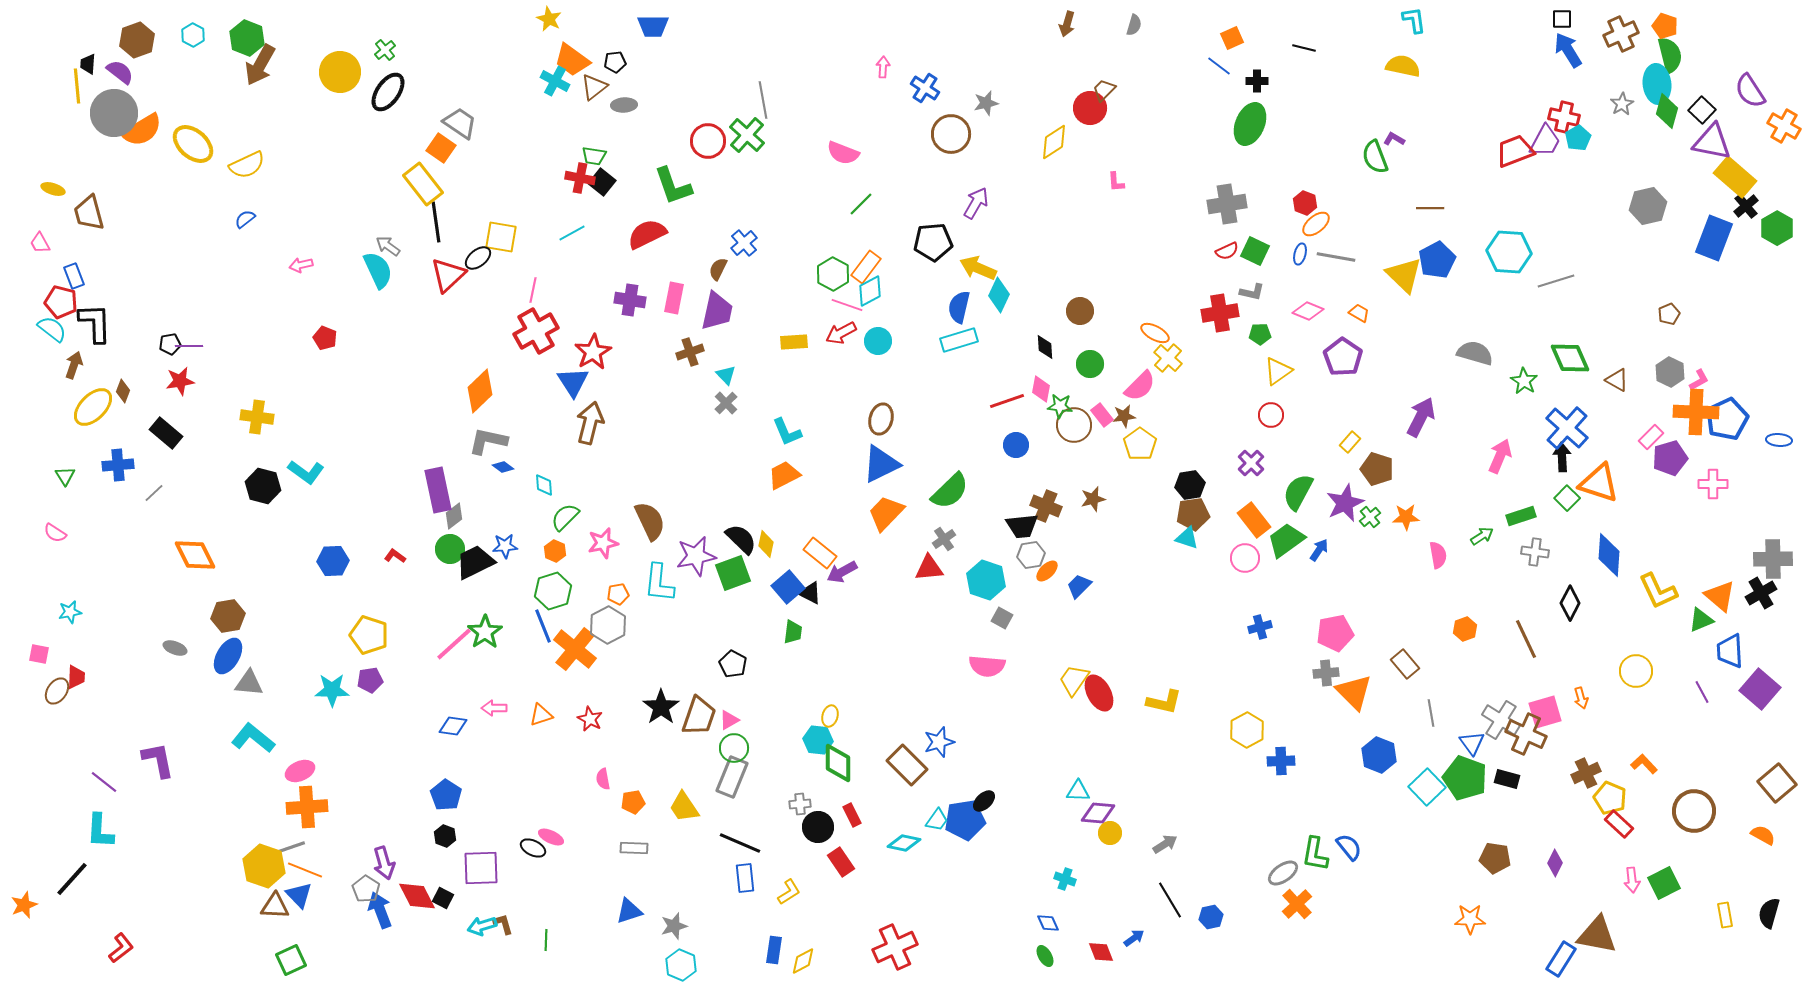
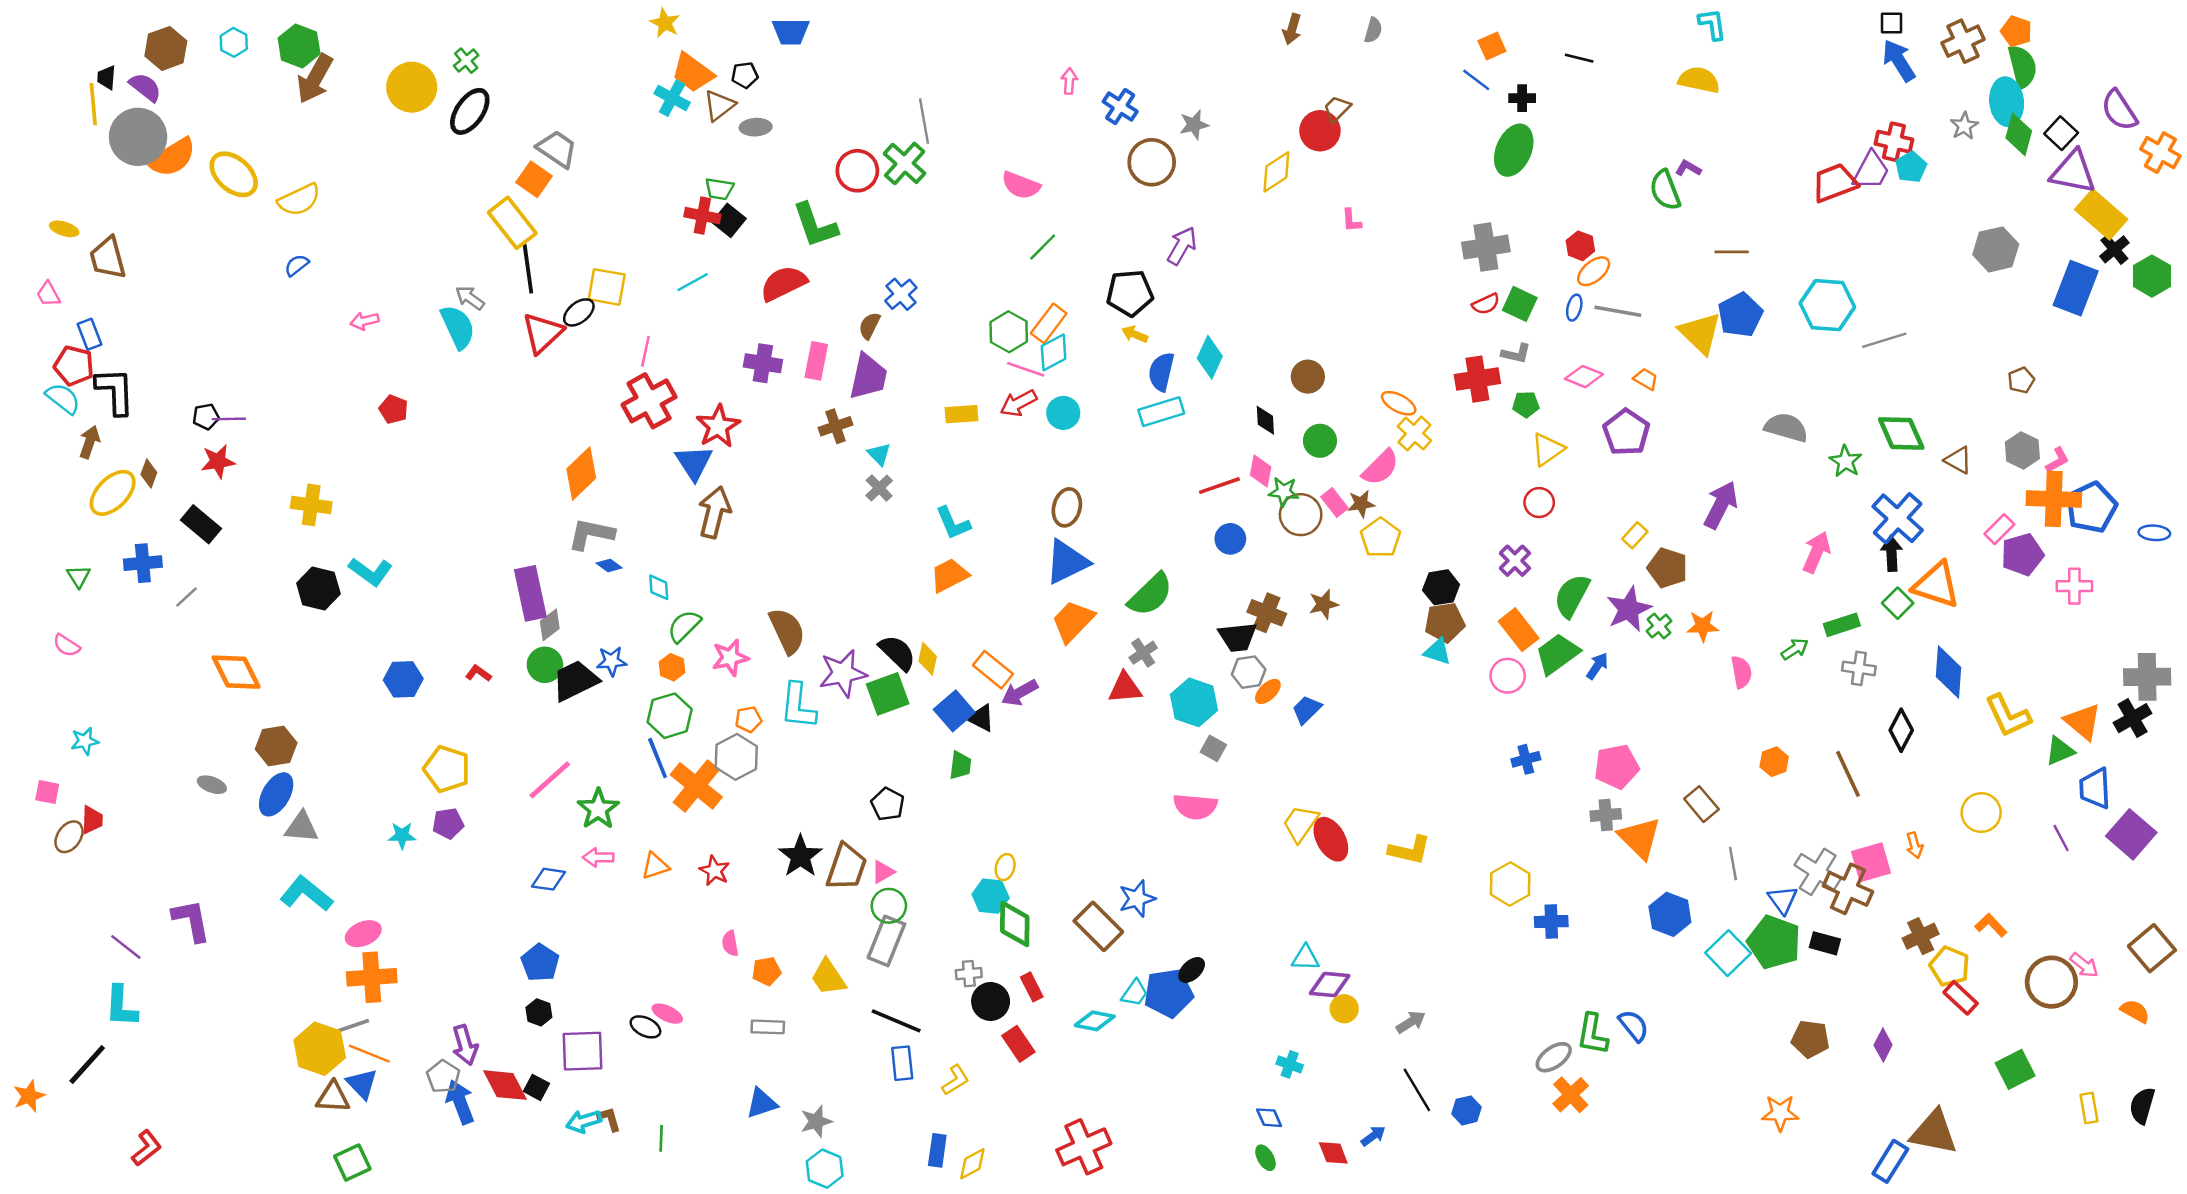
yellow arrow: (978, 268) -> (1135, 334), moved, size x0.6
green star: (485, 632) -> (598, 809), moved
cyan star: (332, 690) -> (402, 836), size x0.7
pink arrow: (1632, 880) -> (2084, 965), moved, turned -45

